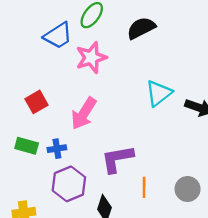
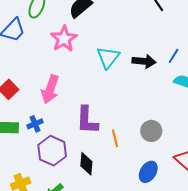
pink star: (91, 58) -> (64, 39), moved
purple L-shape: (117, 159) -> (87, 120), turned -64

